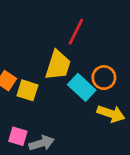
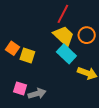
yellow trapezoid: (58, 65) -> (64, 36), moved, turned -65
orange circle: (104, 78) -> (87, 35), moved

